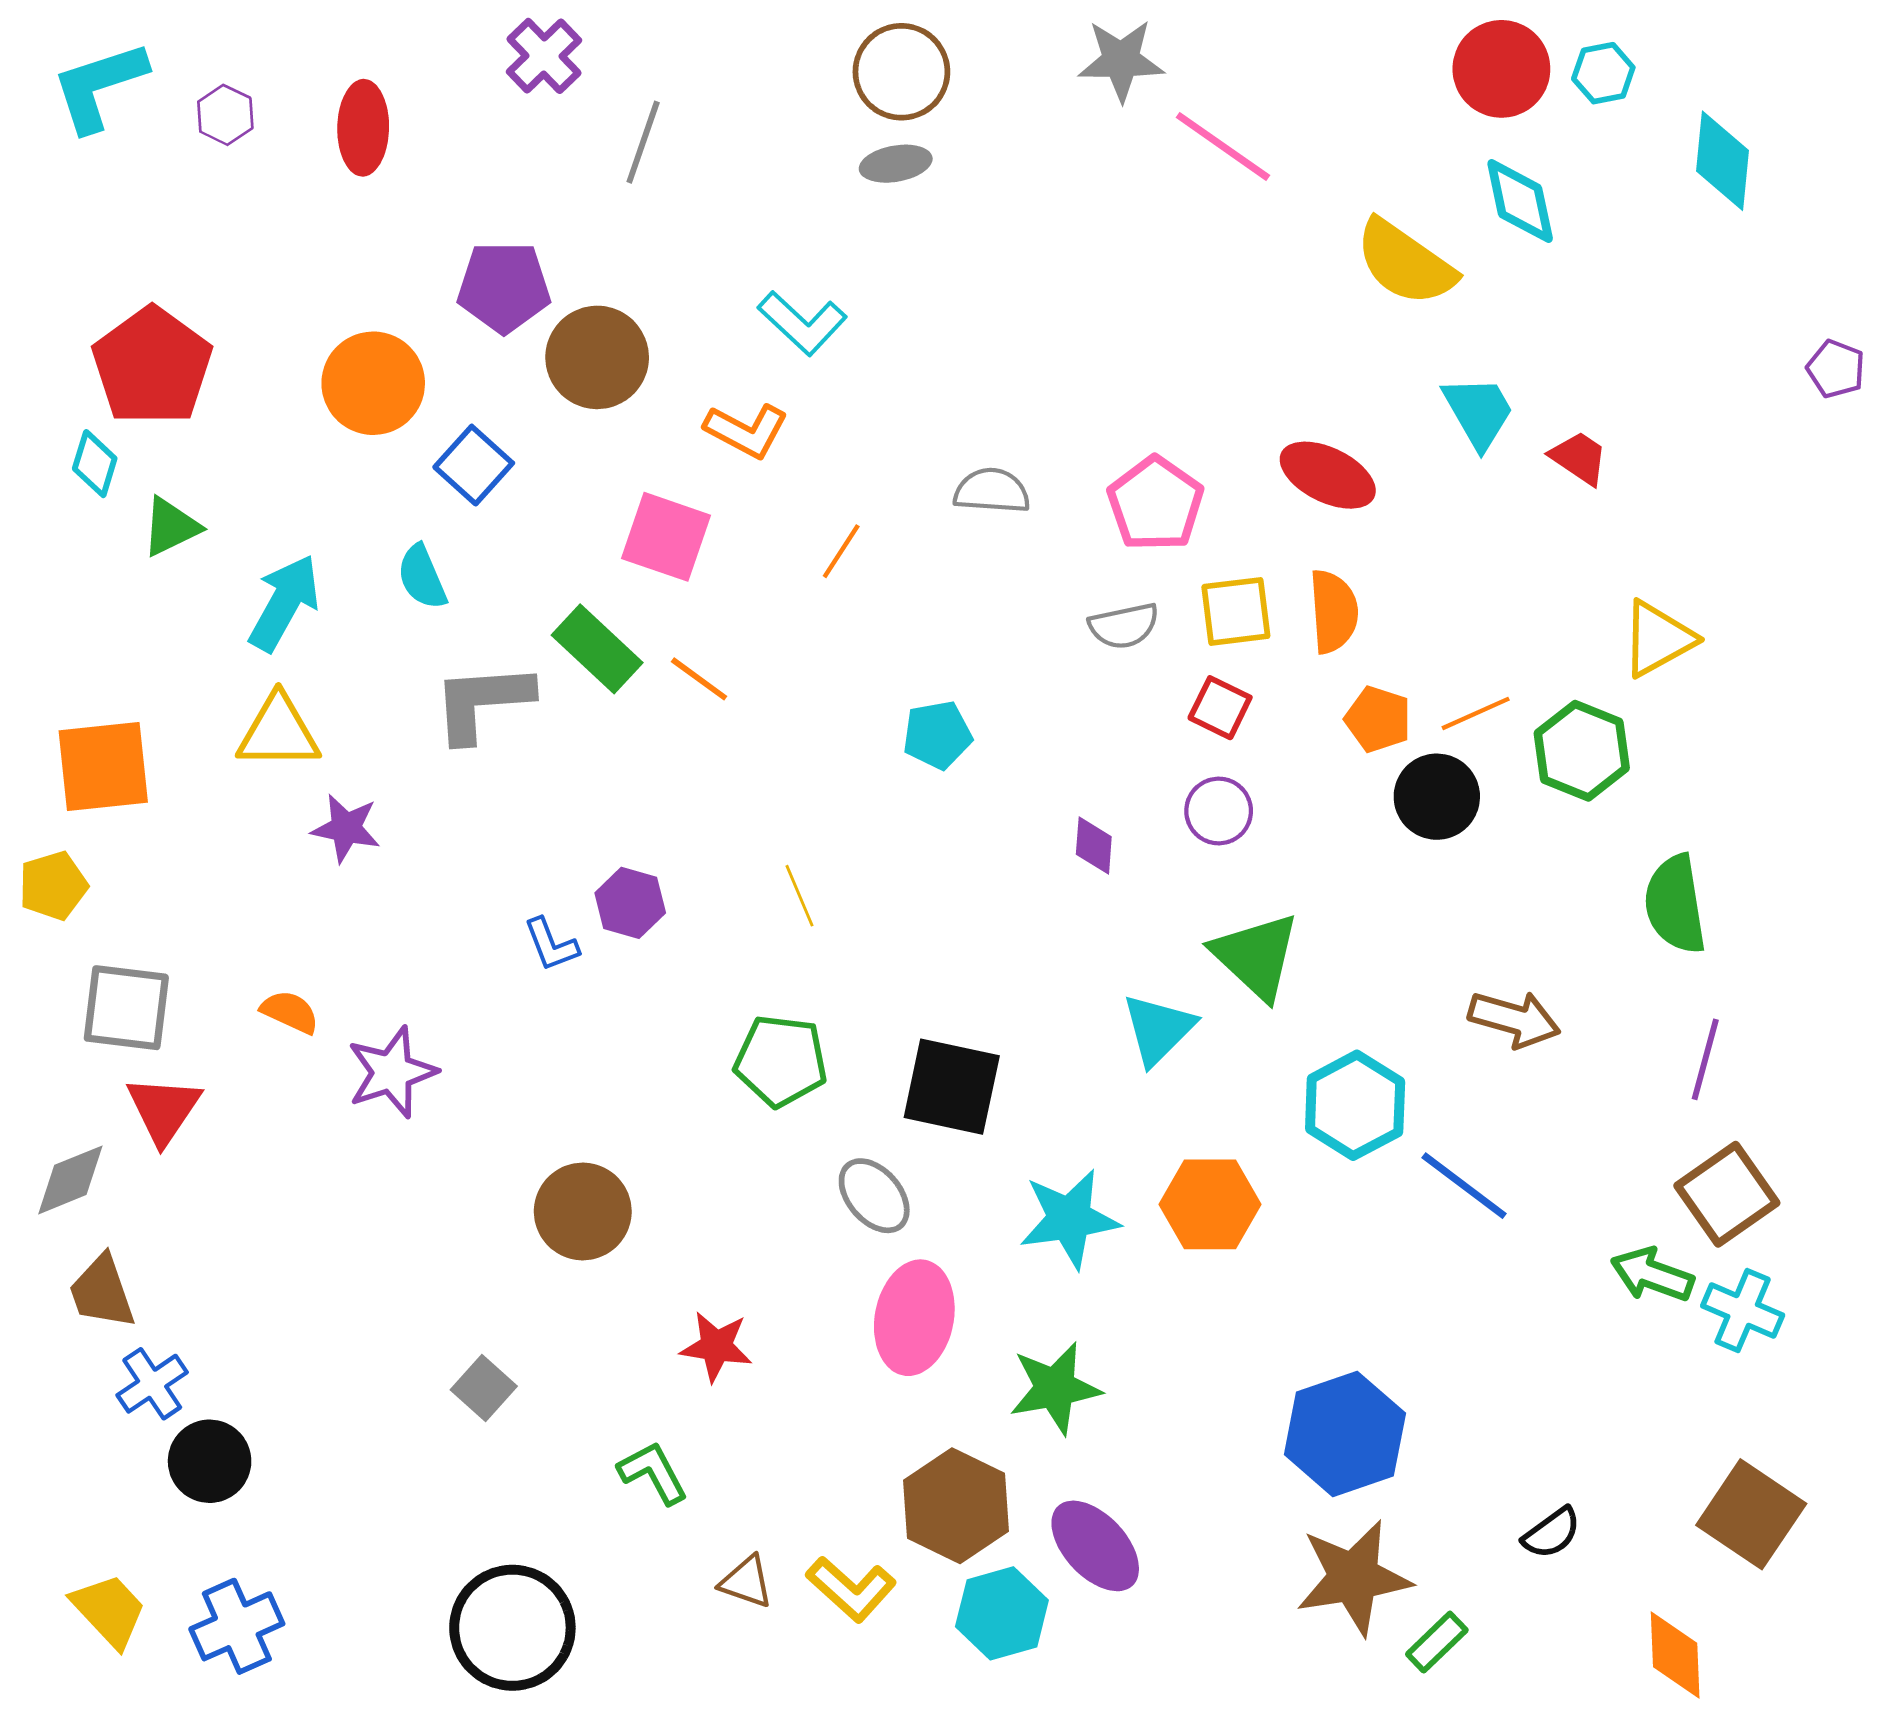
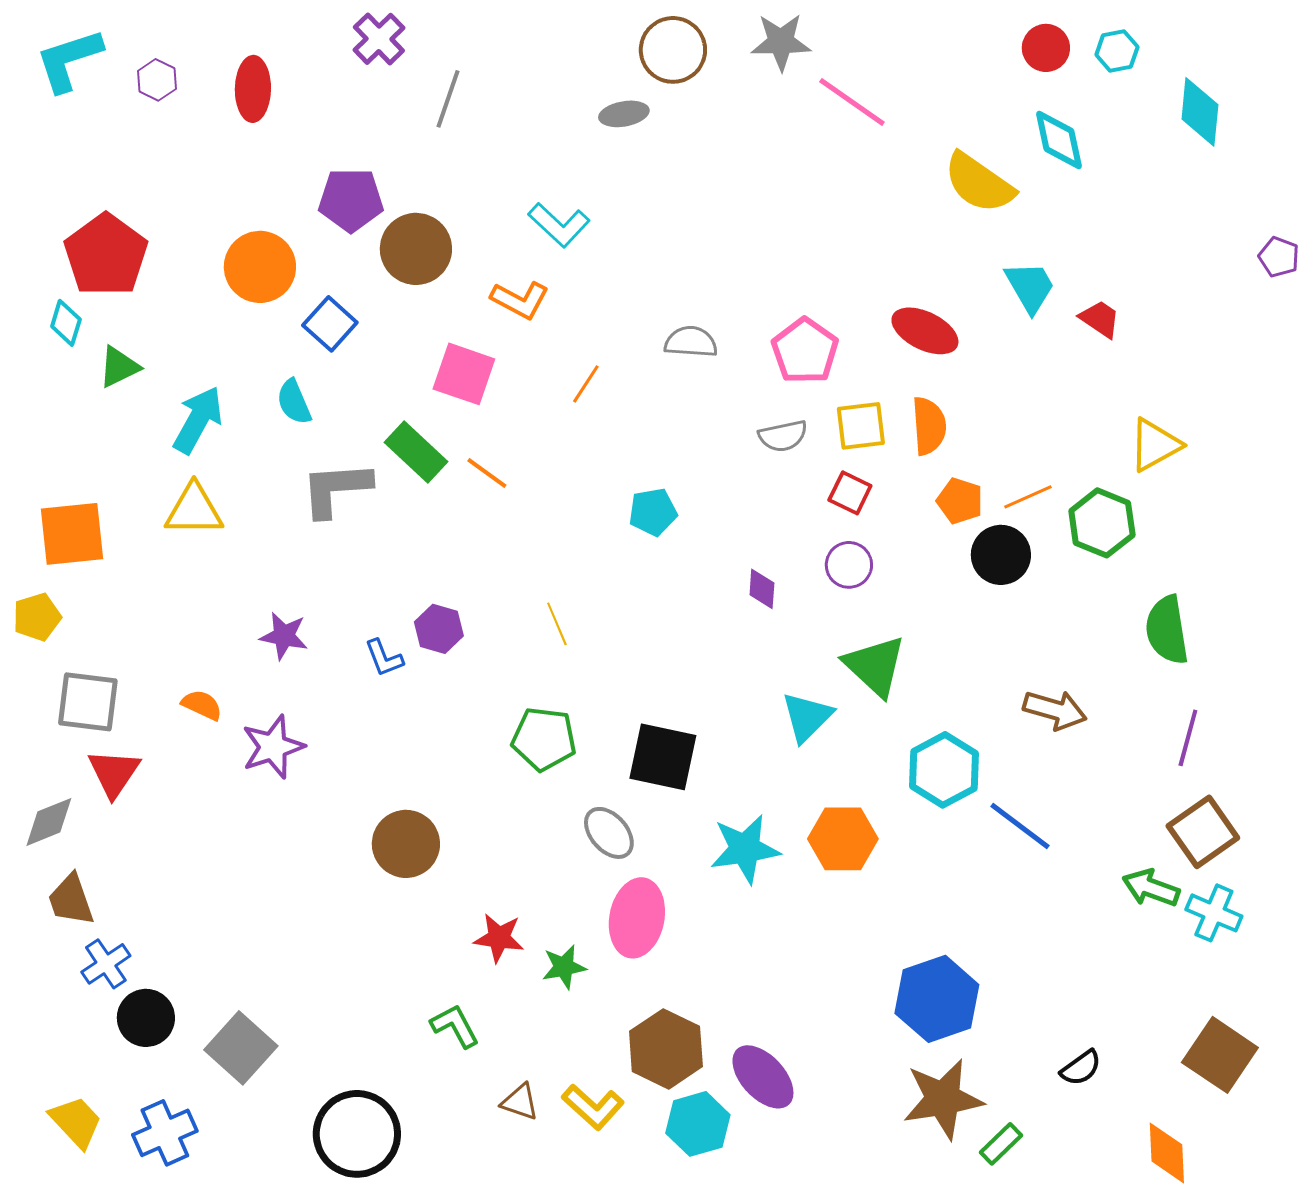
red circle: (1501, 69) -> (1046, 48), size x0.7
brown circle: (901, 72) -> (673, 50), moved
purple star: (346, 828) -> (284, 636), moved
gray square: (484, 1388) -> (241, 1048), moved, size x1.6
green star: (1055, 1388) -> (564, 967), moved, size x0.7

